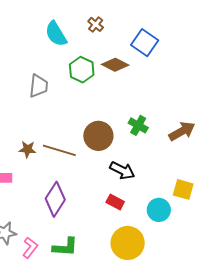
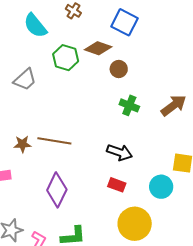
gray trapezoid: (39, 86) -> (25, 80), turned 50
brown circle: (98, 136) -> (119, 69), moved, size x0.6

